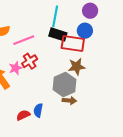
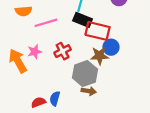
blue circle: (85, 31) -> (111, 47), moved
red cross: (30, 61) -> (63, 51), moved

